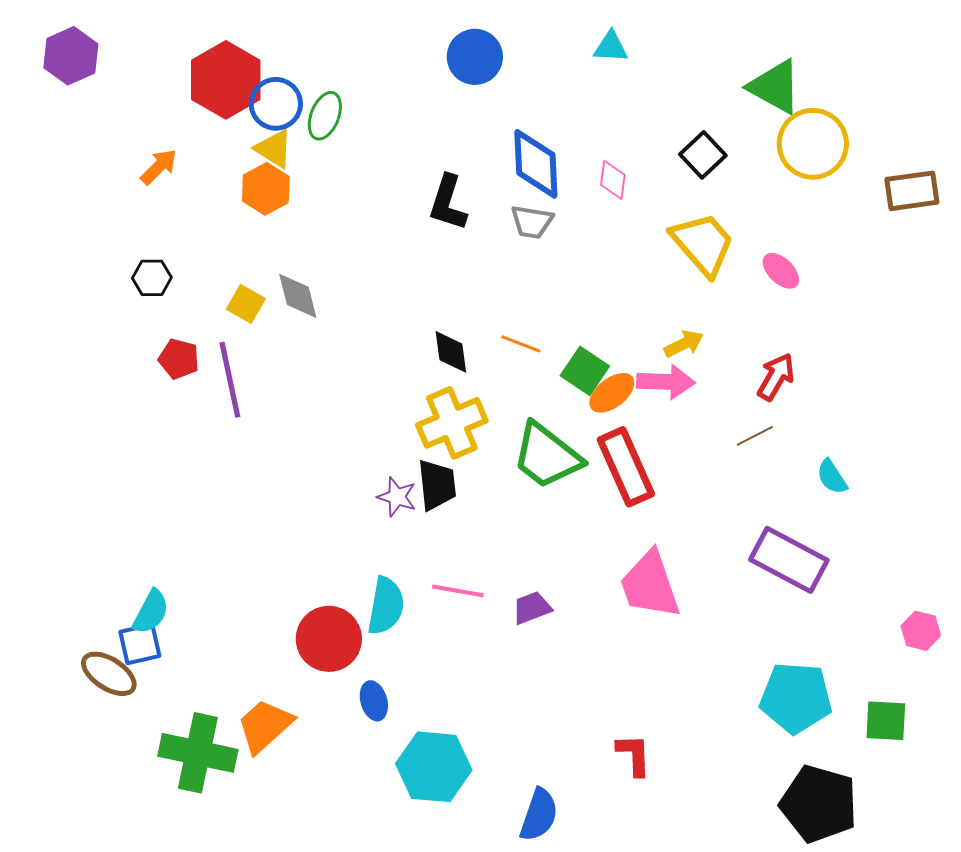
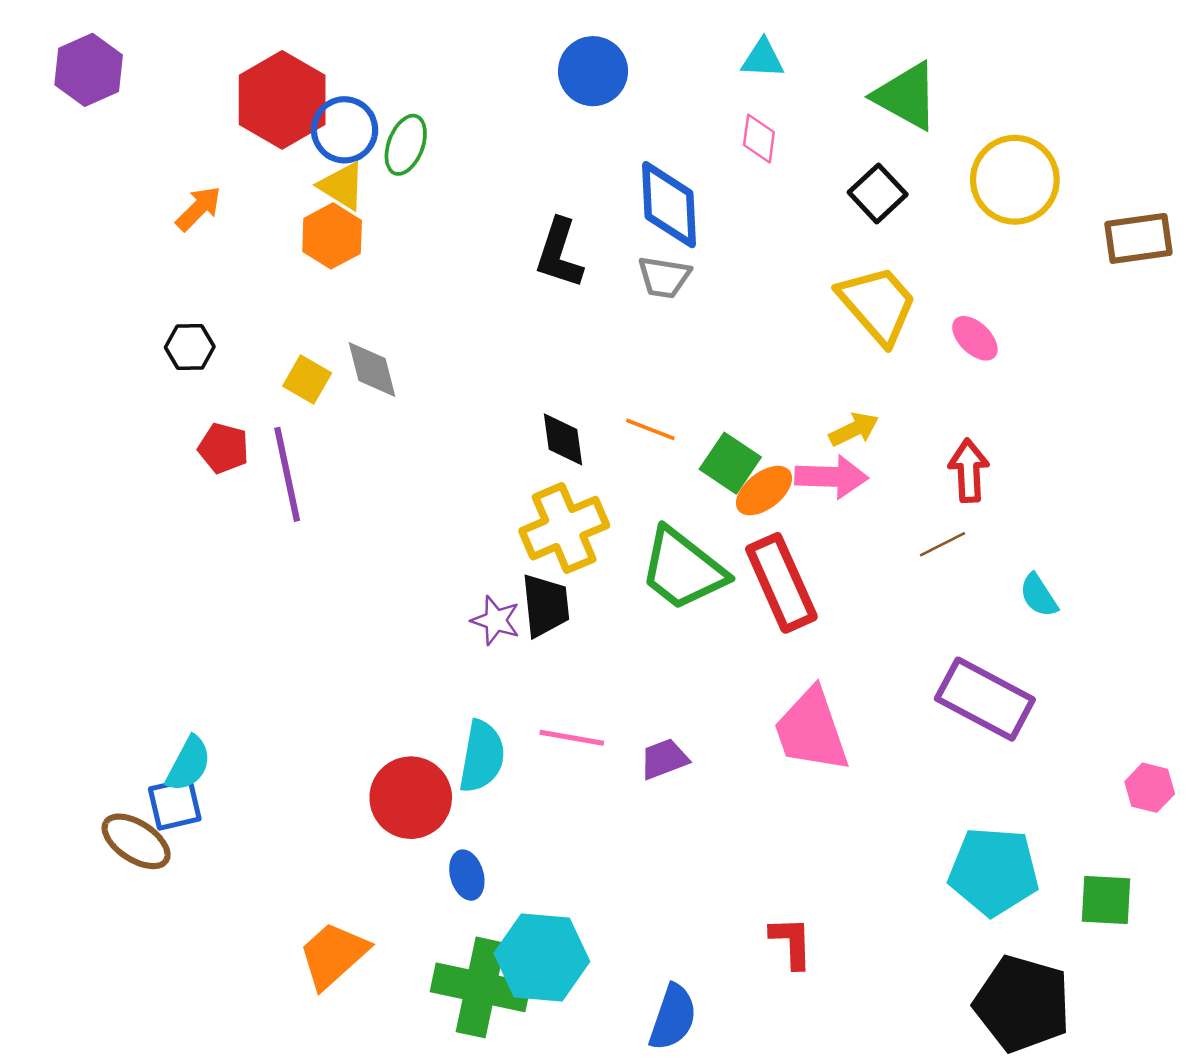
green triangle: (775, 87) -> (906, 96), moved
pink diamond: (613, 180) -> (759, 139), moved
red arrow: (776, 377) -> (969, 471), turned -33
orange trapezoid: (265, 726) -> (333, 955), moved
green cross: (198, 753) -> (481, 987), moved

